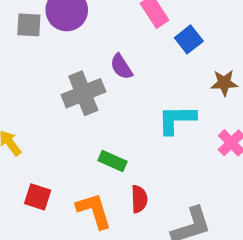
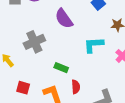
purple semicircle: (121, 67) -> (64, 19), size x1.5
gray cross: (83, 93) -> (34, 42), moved

